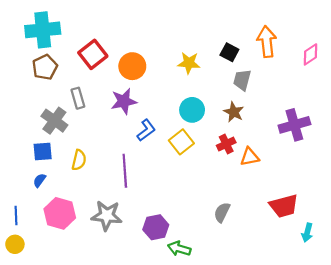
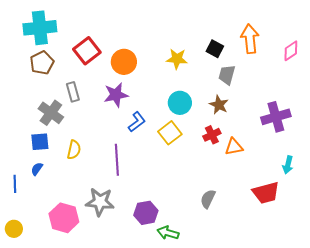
pink hexagon: (60, 213) -> (64, 218), moved
blue line: (16, 216) -> (15, 184), moved
cyan arrow: (307, 233) -> (288, 165), moved

